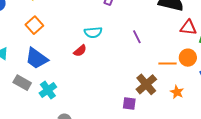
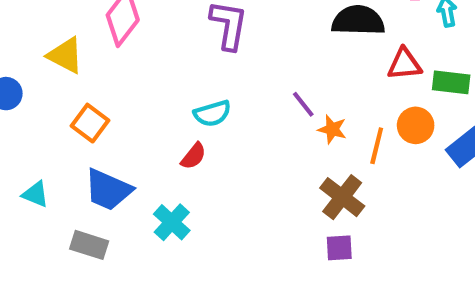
orange line: (167, 63) -> (377, 146), turned -66
cyan cross: (48, 90) -> (172, 222), moved
orange star: (177, 92) -> (332, 129), moved
purple square: (129, 103) -> (339, 248), moved

